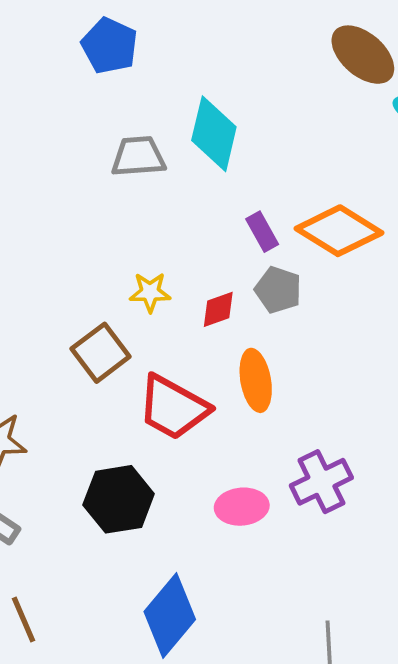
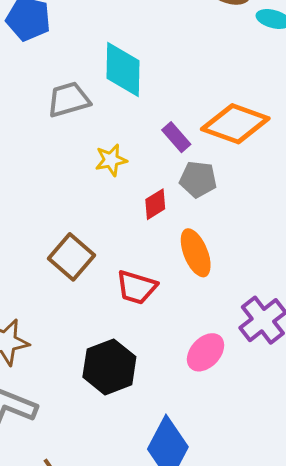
yellow star: (150, 292) -> (111, 160), moved
red trapezoid: (173, 408) -> (136, 287), size x0.7
pink ellipse: (242, 507) -> (206, 352), turned -30

